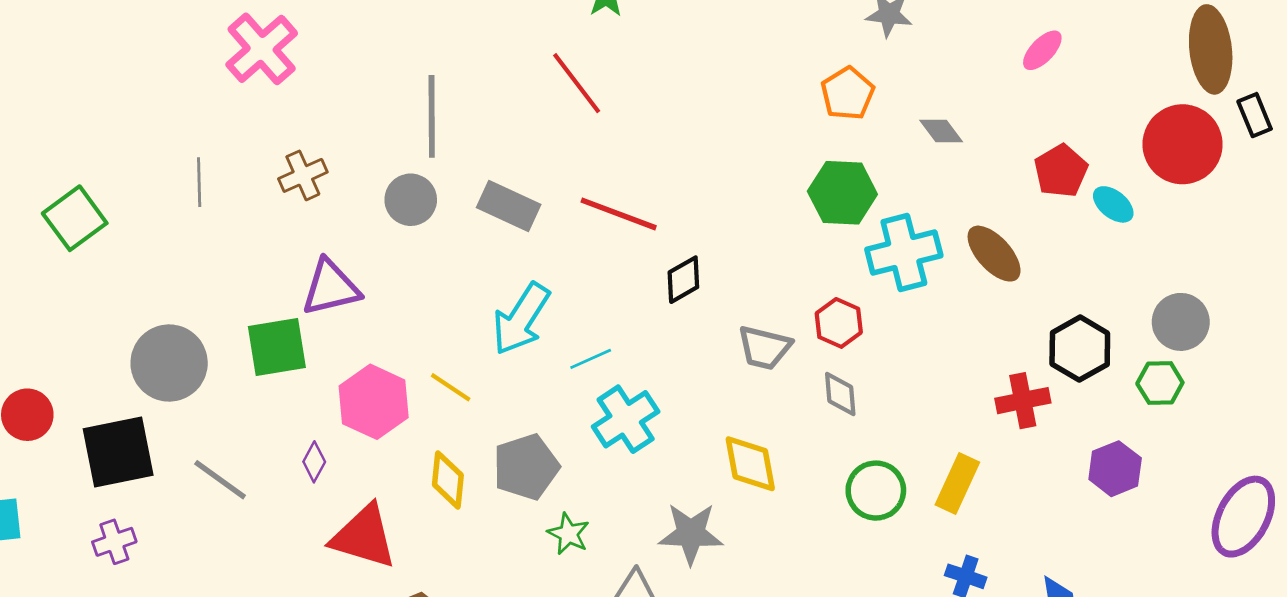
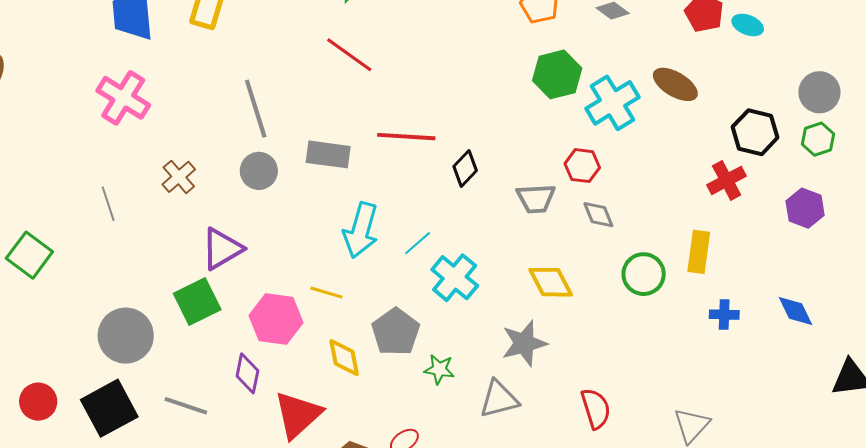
purple diamond: (314, 462) -> (247, 373), size x1.4
red triangle: (364, 537) -> (298, 415), turned -42

